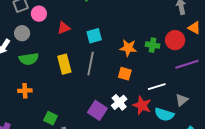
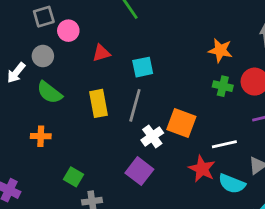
orange star: (128, 48) -> (220, 50), moved
green semicircle: (29, 59) -> (49, 92), turned 42
orange square: (125, 74) -> (181, 123), size x1.5
white cross: (119, 102) -> (152, 136), moved

